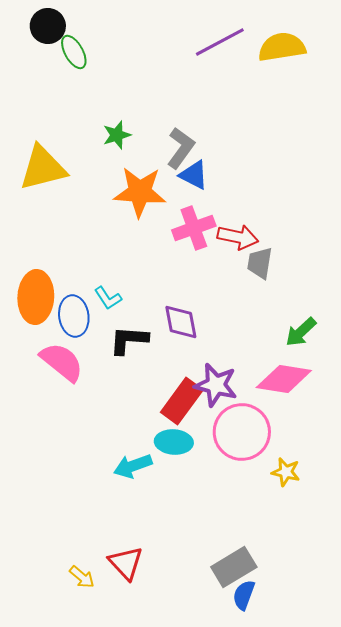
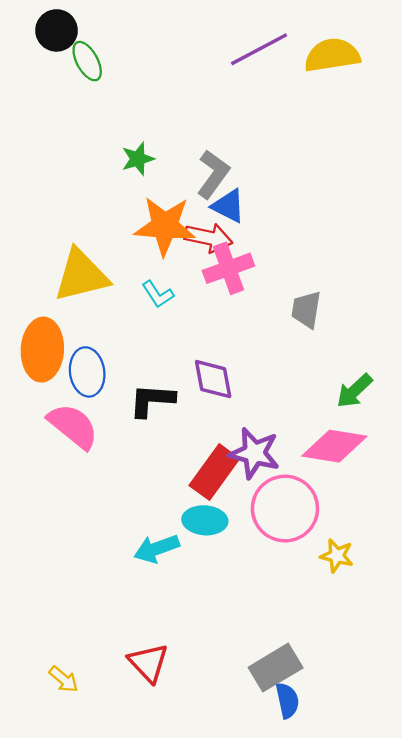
yellow triangle: (43, 168) -> (81, 275), moved
red arrow: (238, 237) -> (208, 238), moved
cyan L-shape: (108, 298) -> (158, 294), moved
yellow arrow: (82, 577) -> (64, 679), moved
blue semicircle: (244, 595) -> (287, 700), turned 148

